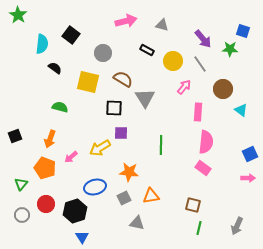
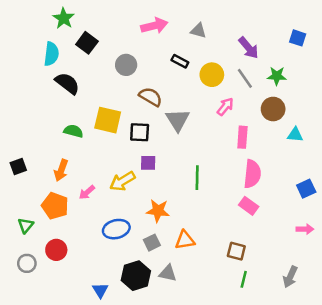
green star: (18, 15) -> (64, 18), moved
green star: (230, 49) -> (277, 76), moved
black semicircle: (55, 68) -> (67, 83), size x1.5
yellow square: (88, 82) -> (108, 120), moved
cyan triangle: (241, 110) -> (295, 135), turned -32
pink arrow: (248, 178) -> (305, 229), moved
black hexagon: (75, 211) -> (136, 276), moved

